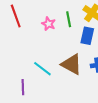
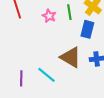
cyan line: (42, 69) -> (47, 75), moved

